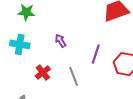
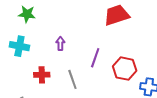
purple arrow: (61, 41) -> (60, 44), turned 32
red cross: (43, 73) -> (42, 75), turned 35

